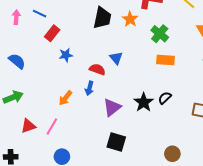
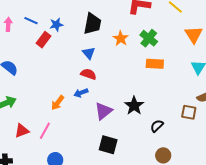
orange star: (130, 19) -> (121, 38), moved
blue star: (66, 55) -> (56, 25), moved
blue triangle: (116, 58) -> (89, 53), moved
blue arrow: (89, 88) -> (81, 93), turned 56
black semicircle: (165, 98) -> (157, 126), moved

